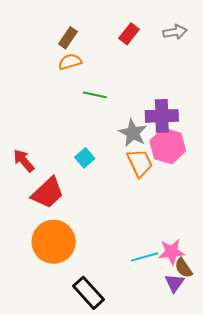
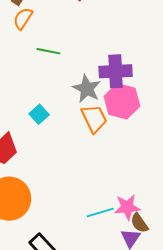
orange semicircle: (70, 62) -> (23, 18), turned -40

